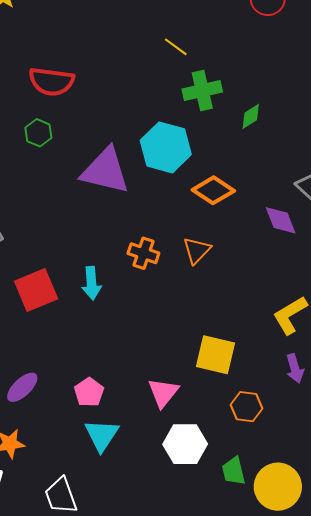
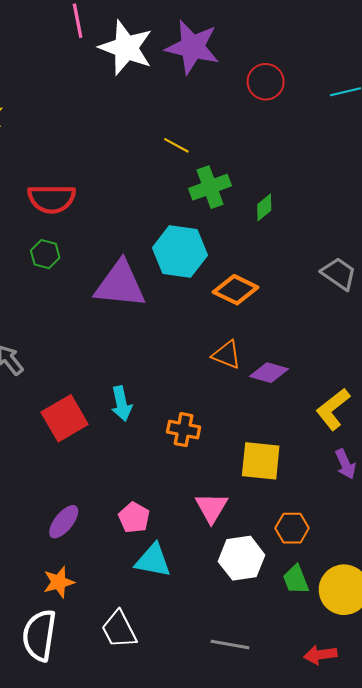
purple diamond: (281, 220) -> (269, 373), moved, turned -45
orange triangle: (197, 250) -> (227, 355), turned -44
orange cross: (143, 253) -> (184, 430), moved
orange hexagon: (247, 407) -> (292, 528), moved
cyan triangle: (102, 435) -> (153, 560), turned -45

